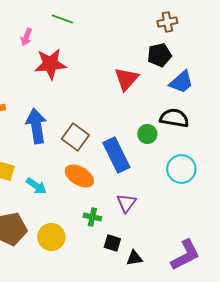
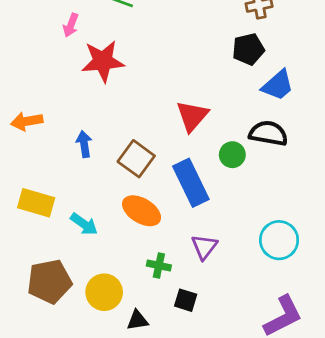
red triangle: (126, 79) -> (192, 116), moved
blue arrow: (36, 126) -> (84, 144), size x0.6
cyan circle: (181, 169) -> (279, 240), moved
black triangle: (134, 258) -> (138, 320), moved

